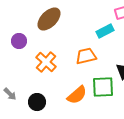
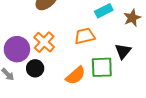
purple circle: (19, 41) -> (17, 49), moved, size x1.6
black circle: (37, 102) -> (35, 68), moved

